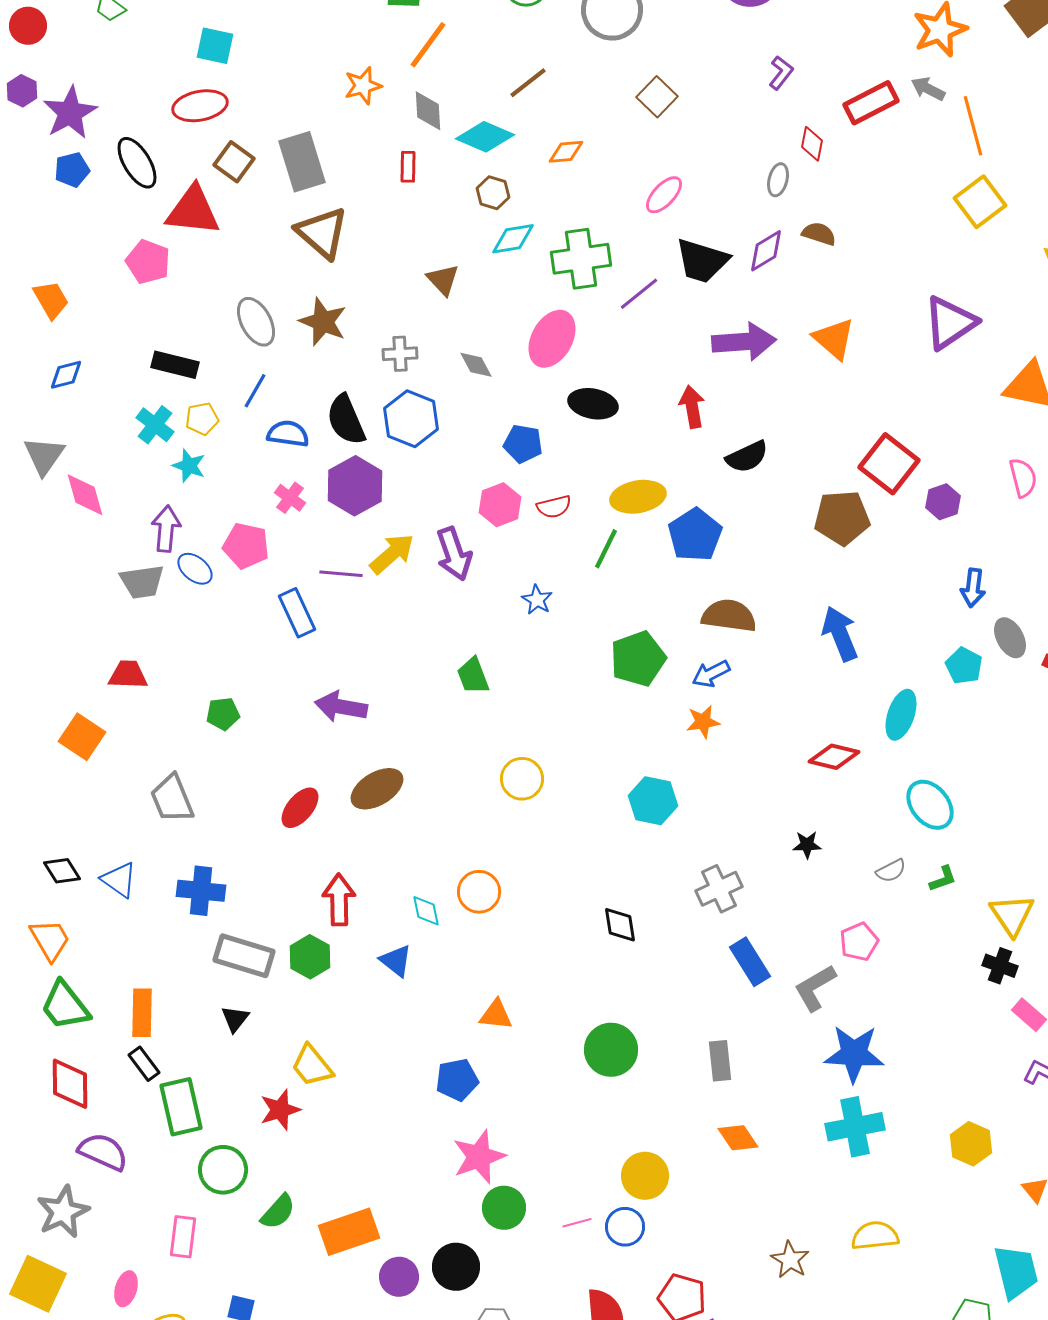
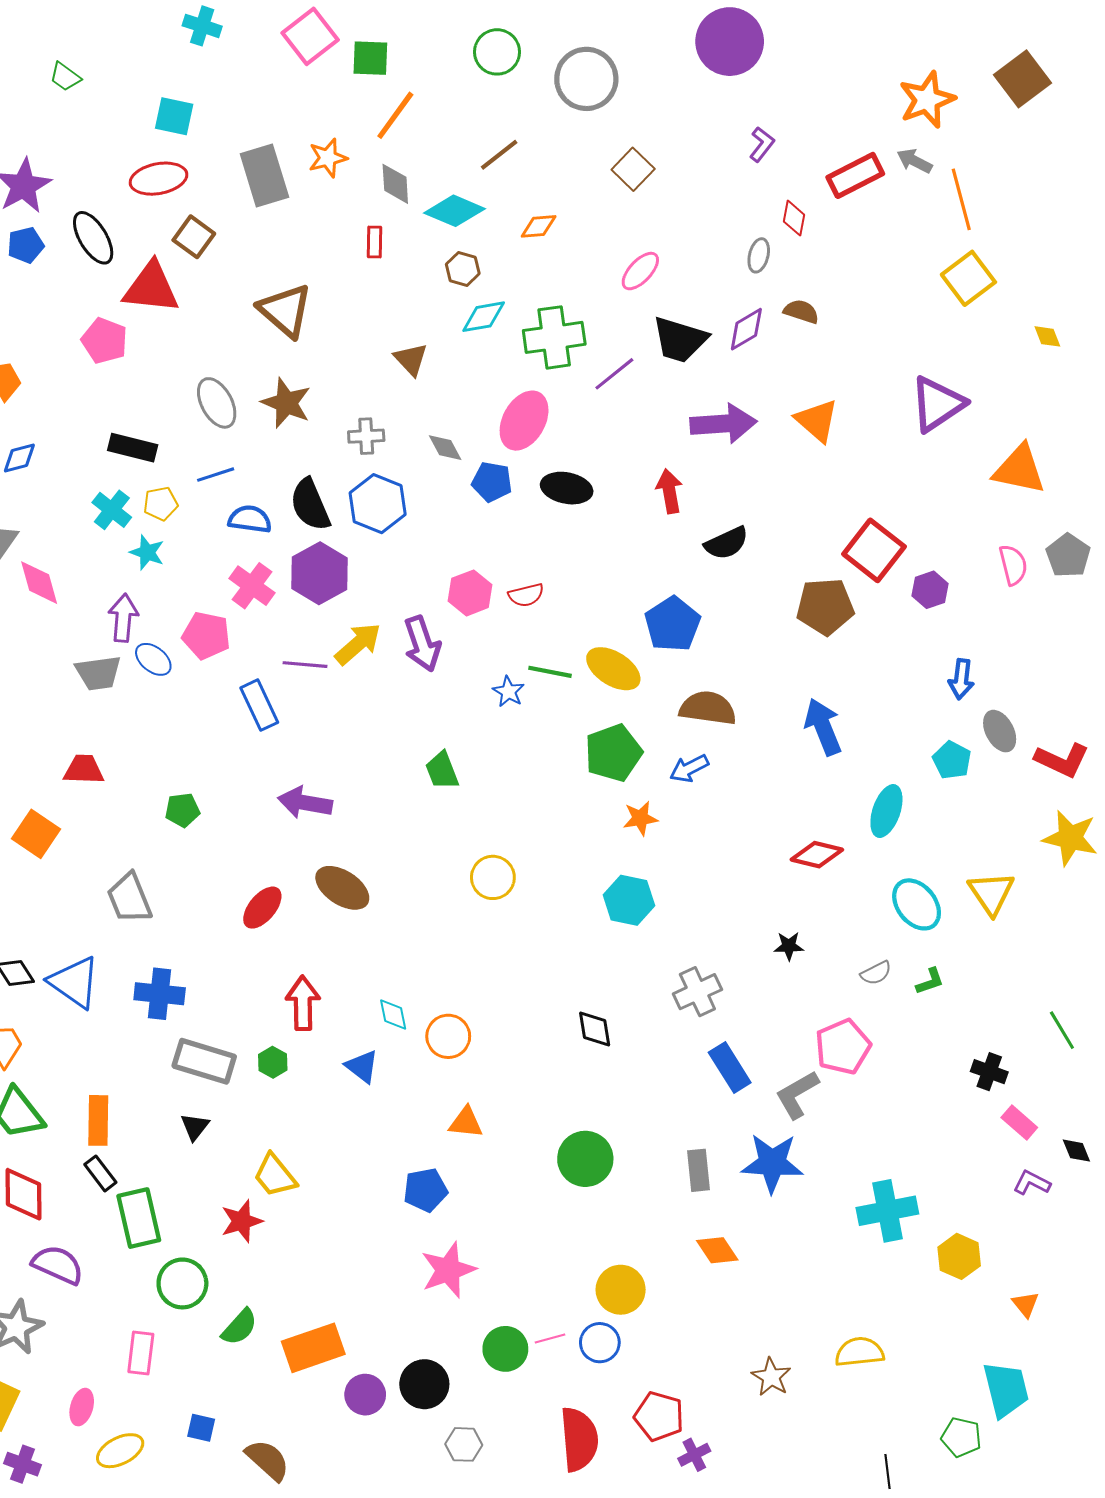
gray rectangle: (302, 162) -> (264, 175), moved
blue line: (255, 391) -> (216, 475), turned 42
blue pentagon: (523, 444) -> (492, 482), moved
yellow ellipse: (638, 497) -> (613, 669), moved, turned 42
pink cross: (290, 498) -> (252, 586), size x1.4
green line: (606, 549) -> (550, 672), moved, turned 75
orange star: (703, 722) -> (640, 818), moved
brown ellipse: (377, 789) -> (342, 888), turned 64
blue triangle: (119, 880) -> (74, 982), size x1.4
orange circle: (479, 892) -> (448, 1036), moved
yellow triangle: (1012, 915) -> (991, 893), moved
pink pentagon: (859, 942) -> (843, 1047), size x1.4
green hexagon: (310, 957) -> (273, 1062), size x0.7
blue star: (854, 1054) -> (772, 1163), moved
cyan cross: (855, 1127) -> (887, 1211), moved
green circle: (504, 1208) -> (505, 1349), moved

